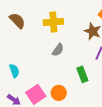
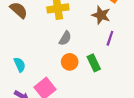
orange circle: (59, 93) -> (70, 62), moved

